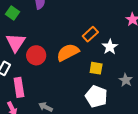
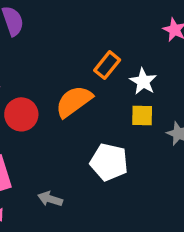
yellow square: (96, 68) -> (142, 115), moved
white pentagon: (96, 96) -> (109, 162), moved

